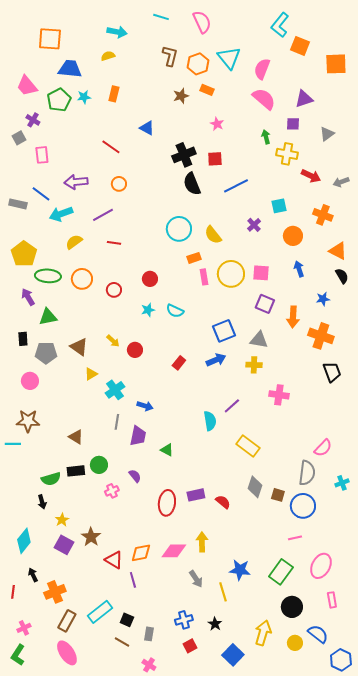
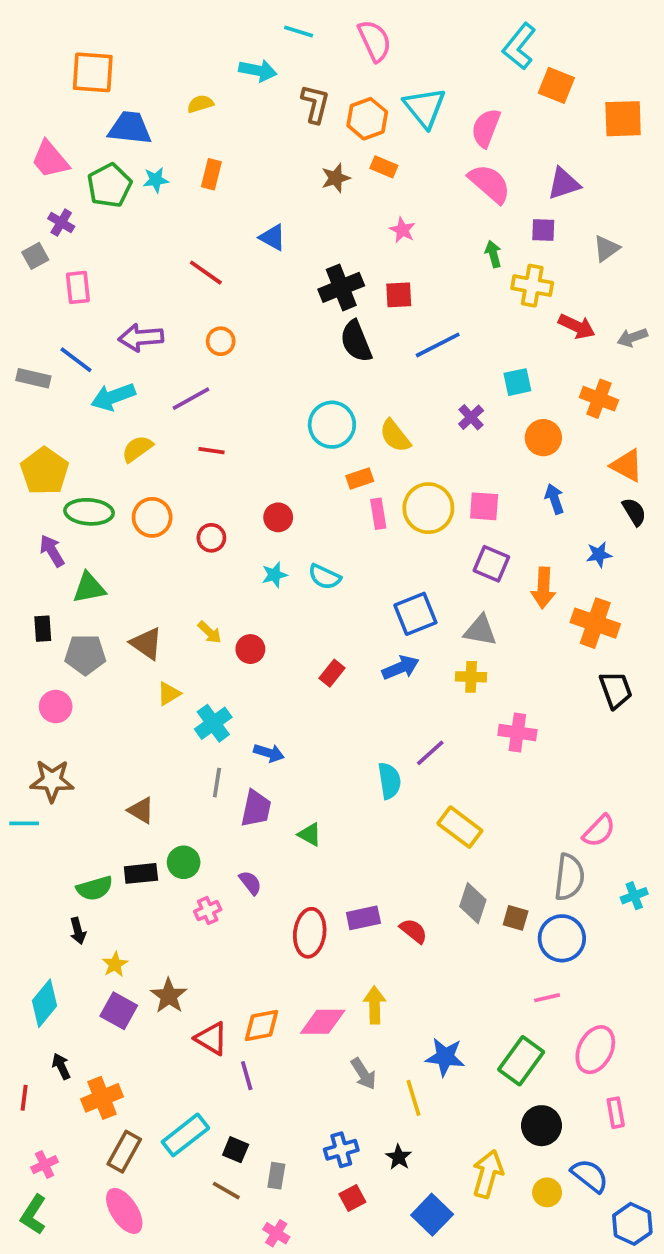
cyan arrow: (117, 32) -> (258, 70), moved

